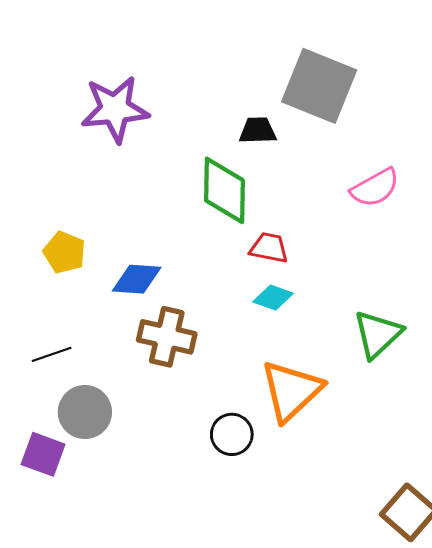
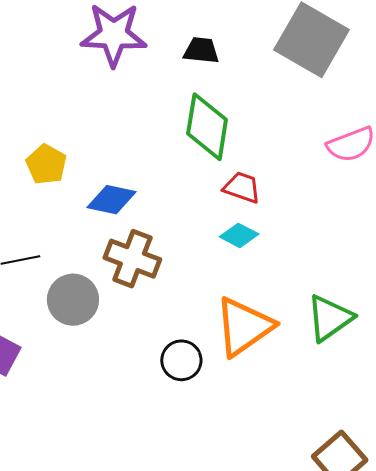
black trapezoid: (258, 131) -> (201, 50), moved
green triangle: (378, 334) -> (330, 318), moved
gray circle: (85, 412) -> (73, 300), moved

